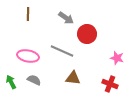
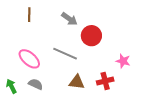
pink ellipse: (28, 56) -> (29, 59), turned 30
red cross: (110, 84) -> (105, 81), moved, turned -35

